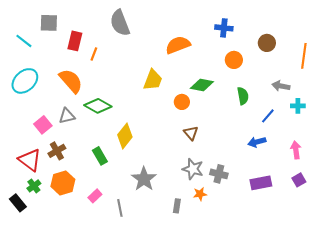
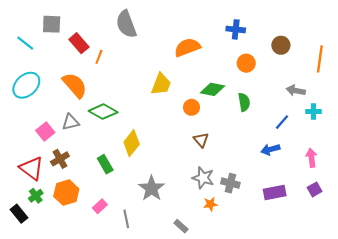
red rectangle: (75, 41) -> (79, 43), turned -54
green semicircle: (243, 96) -> (244, 102), moved
gray rectangle: (177, 206) -> (181, 226), moved, turned -56

